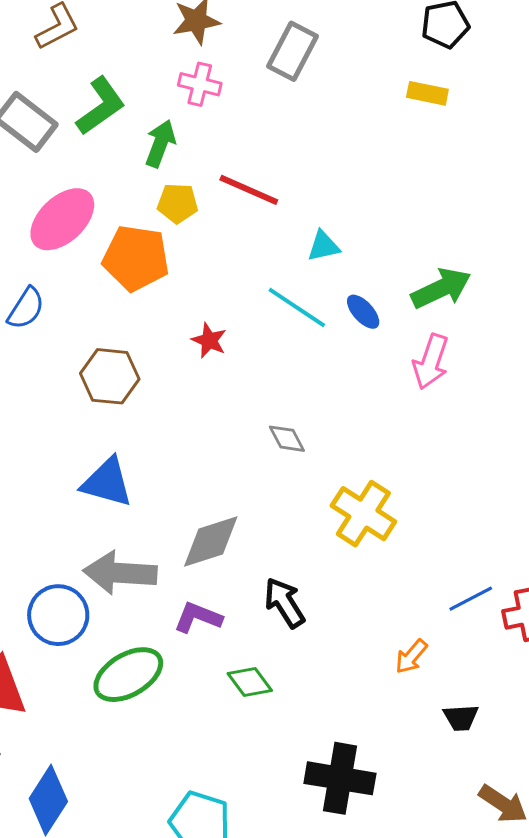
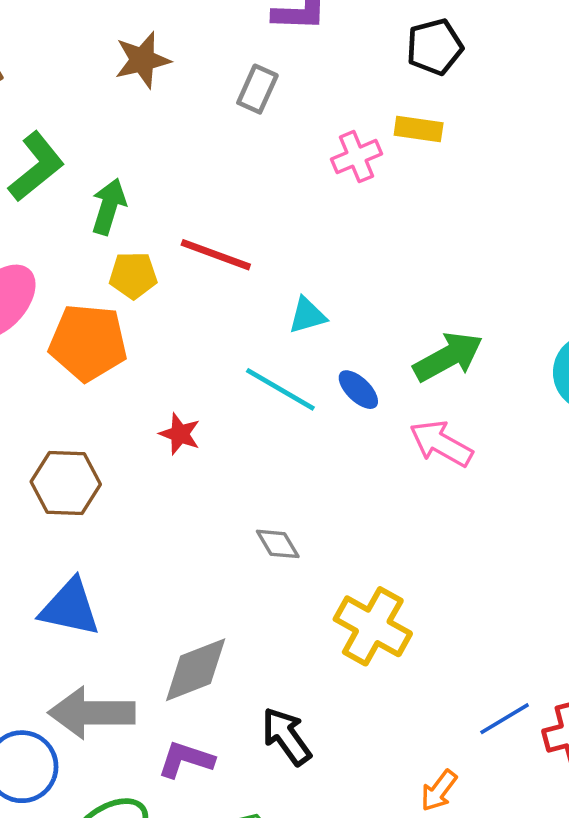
gray rectangle: (293, 51) -> (257, 89), size x0.7
pink cross: (200, 84) -> (356, 157), moved, turned -33
pink arrow: (431, 362) -> (441, 443), turned 104

